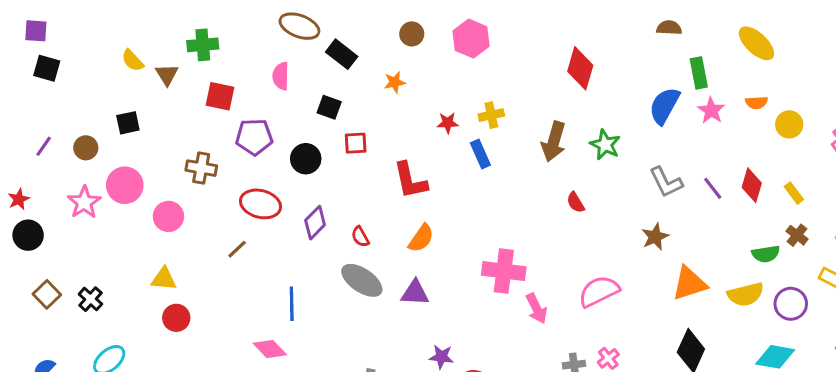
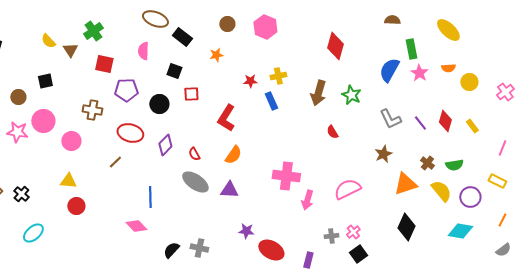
green cross: (203, 45) -> (93, 31), turned -30
red L-shape: (410, 181) -> (226, 118), turned 44
pink star: (84, 202) -> (17, 132), turned -30
brown cross: (797, 235) -> (427, 163), moved
yellow semicircle: (746, 294) -> (441, 191), turned -115
pink arrow: (537, 308) -> (307, 200), turned 42

